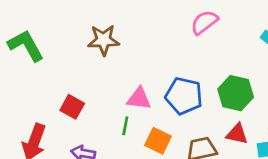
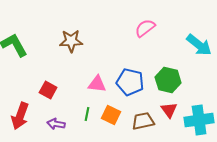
green line: (125, 126) -> (87, 114), moved
red triangle: (237, 134) -> (169, 110), turned 42

